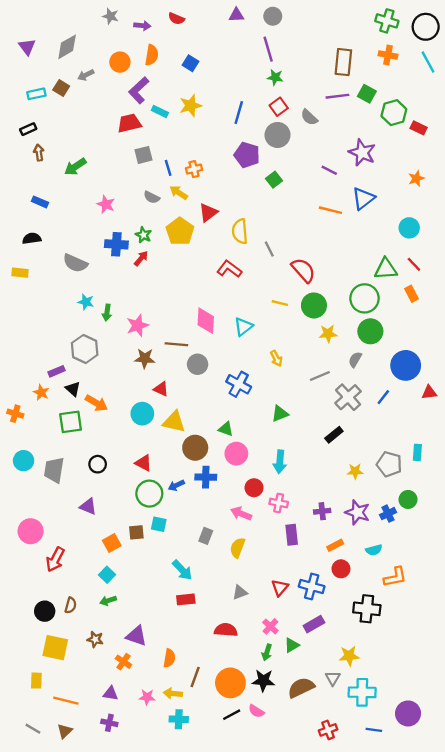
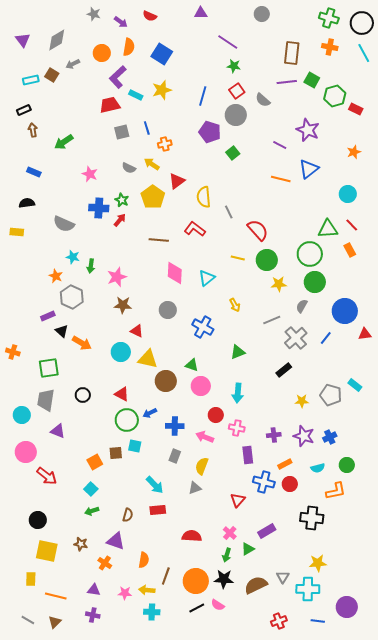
gray circle: (273, 16) -> (262, 14), moved
purple arrow: (142, 26) -> (121, 22), turned 32
purple line: (268, 49) -> (228, 42), turned -40
blue square: (190, 63) -> (162, 54), size x1.5
blue line: (168, 168) -> (147, 128), moved
brown line: (176, 344) -> (159, 240), moved
orange star: (41, 392) -> (56, 276), moved
green square: (71, 422) -> (49, 368), moved
cyan rectangle: (417, 452) -> (355, 385), turned -56
cyan circle: (24, 461) -> (22, 415), moved
blue cross: (206, 477) -> (175, 426), moved
green circle: (408, 499) -> (347, 465), moved
purple triangle: (88, 507) -> (58, 431), moved
red arrow: (55, 559) -> (47, 476), turned -80
blue cross: (312, 586) -> (264, 482), moved
gray triangle: (240, 592) -> (195, 488), moved
brown semicircle: (71, 605) -> (128, 515), moved
yellow star: (349, 656) -> (318, 563), moved

